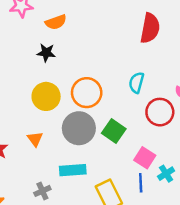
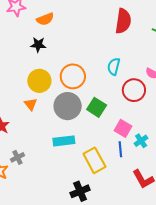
orange triangle: (35, 139) -> (31, 104), moved
gray cross: (42, 191) -> (17, 157), moved

